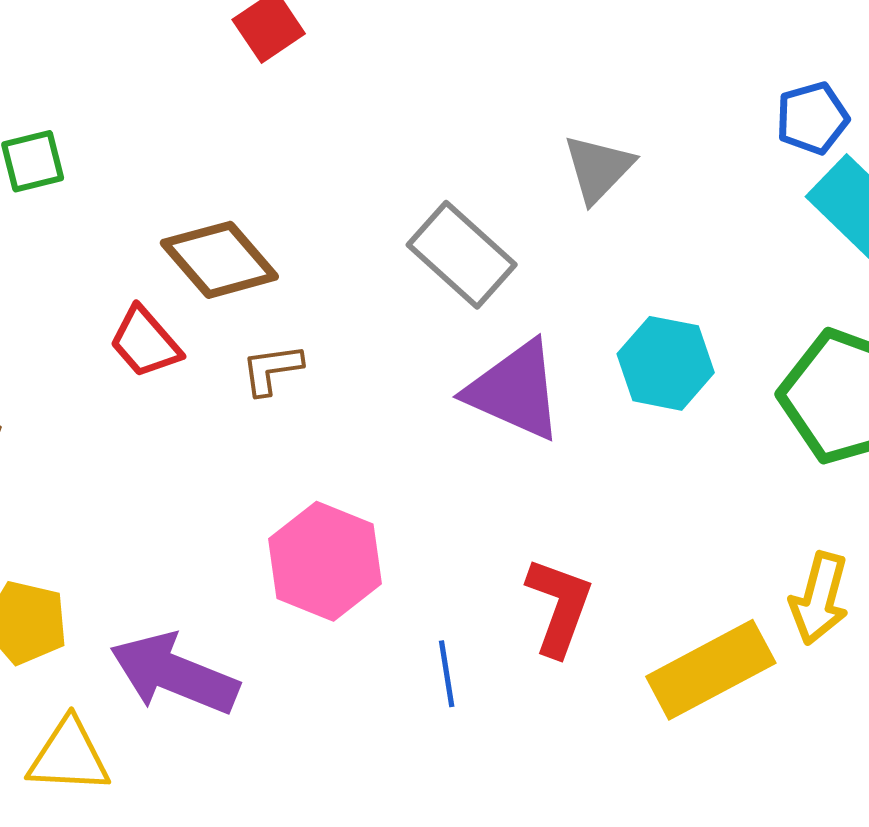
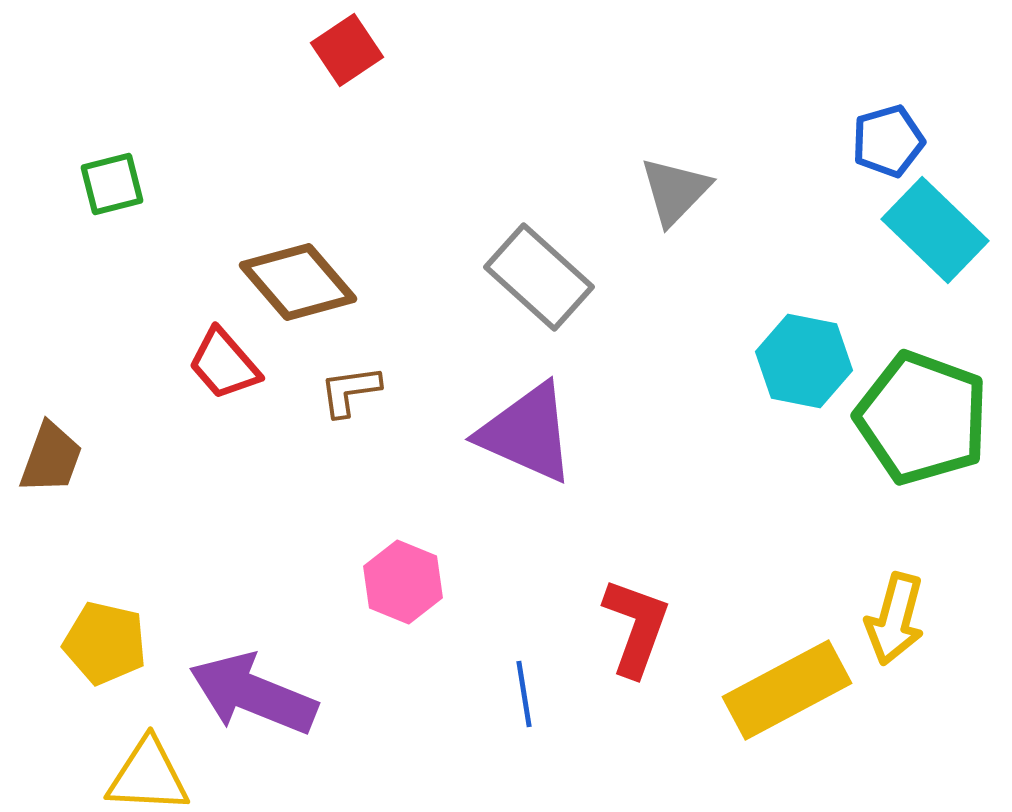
cyan hexagon: (666, 363) -> (804, 361), moved
purple triangle: (515, 390) -> (527, 433), moved
pink hexagon: (325, 561) -> (403, 582), size x0.7

